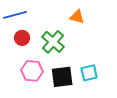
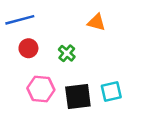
green cross: (53, 42) -> (67, 53), size x0.6

